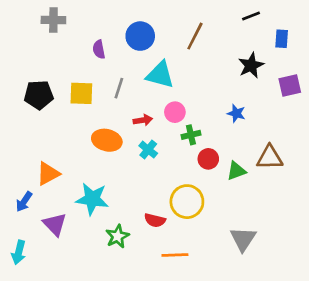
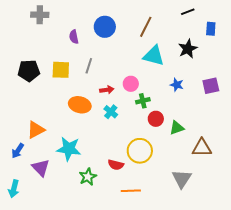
cyan triangle: (160, 75) -> (154, 56), moved
purple square: (290, 85) -> (211, 86), moved
brown triangle: (270, 158) -> (202, 148), moved

